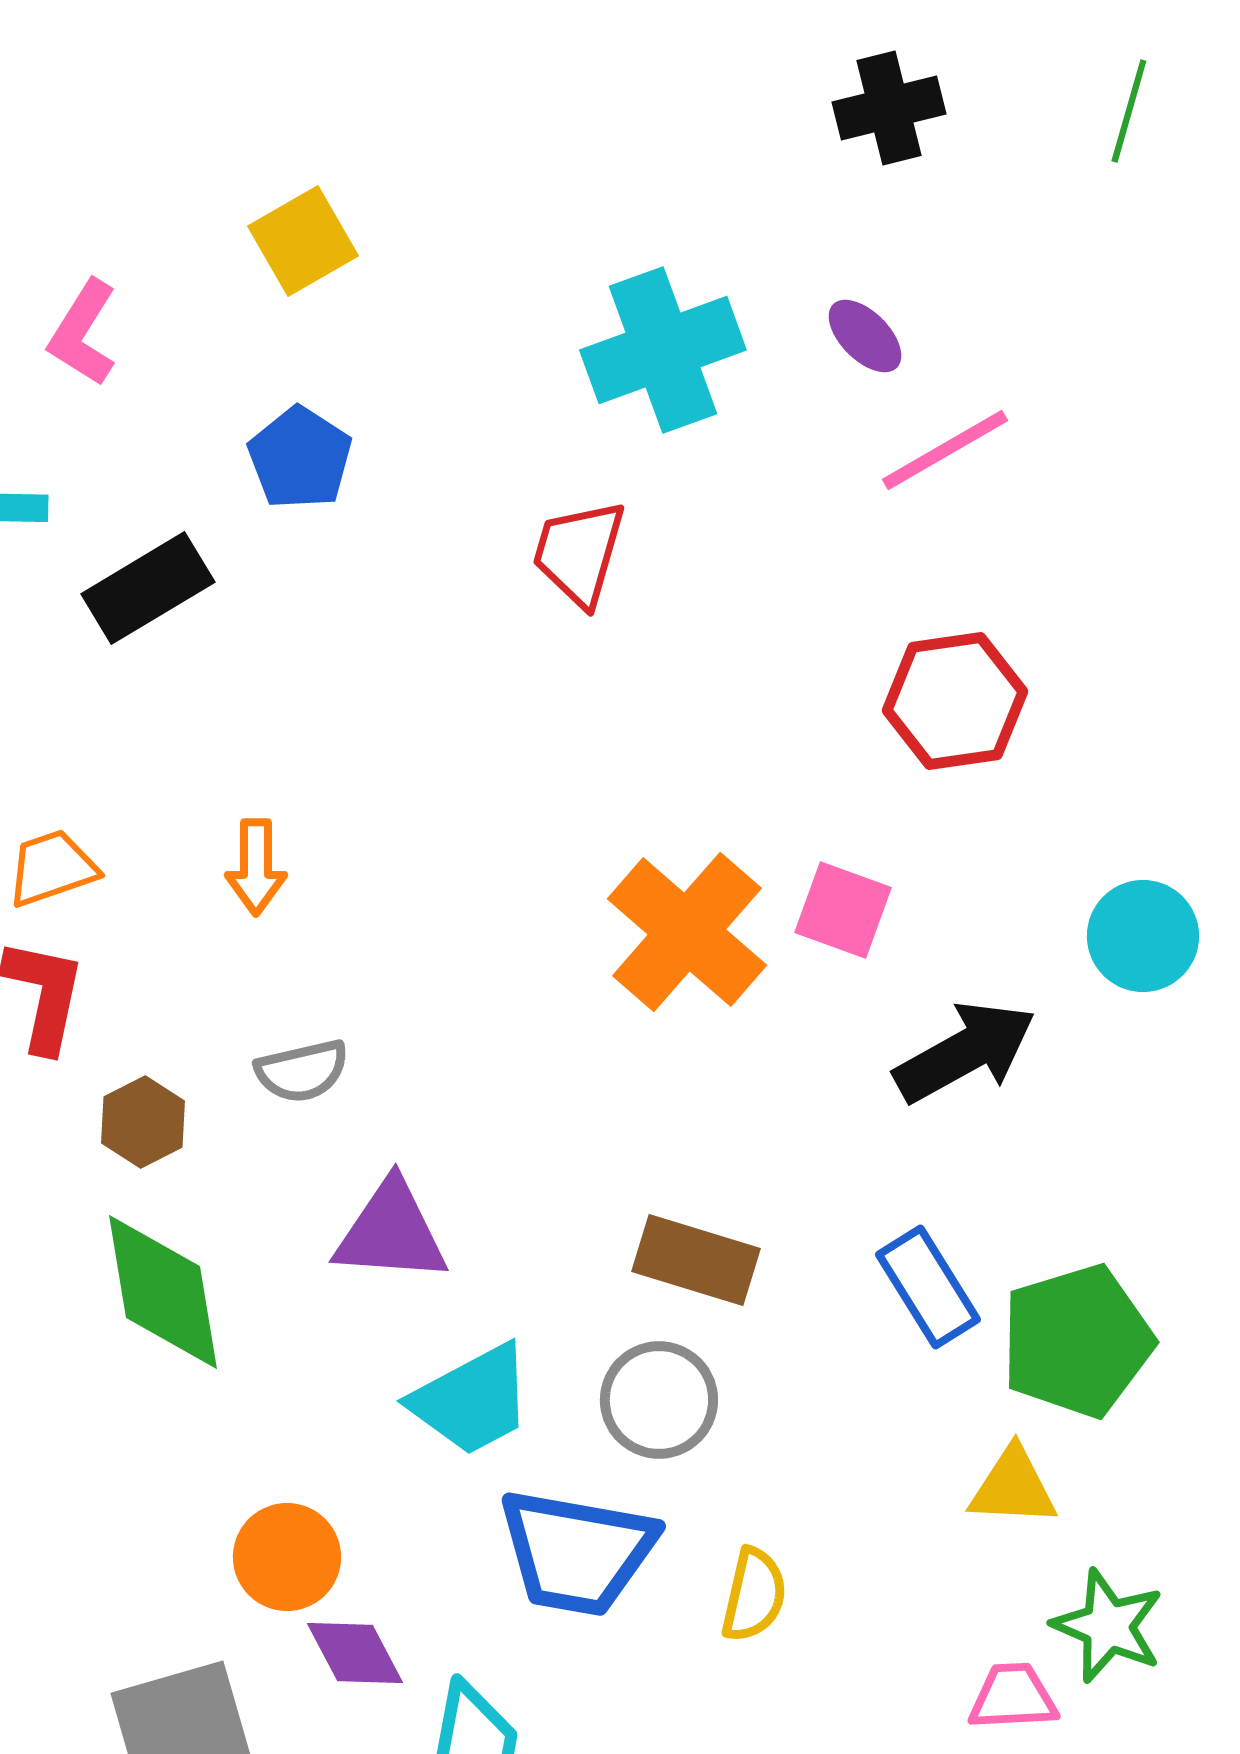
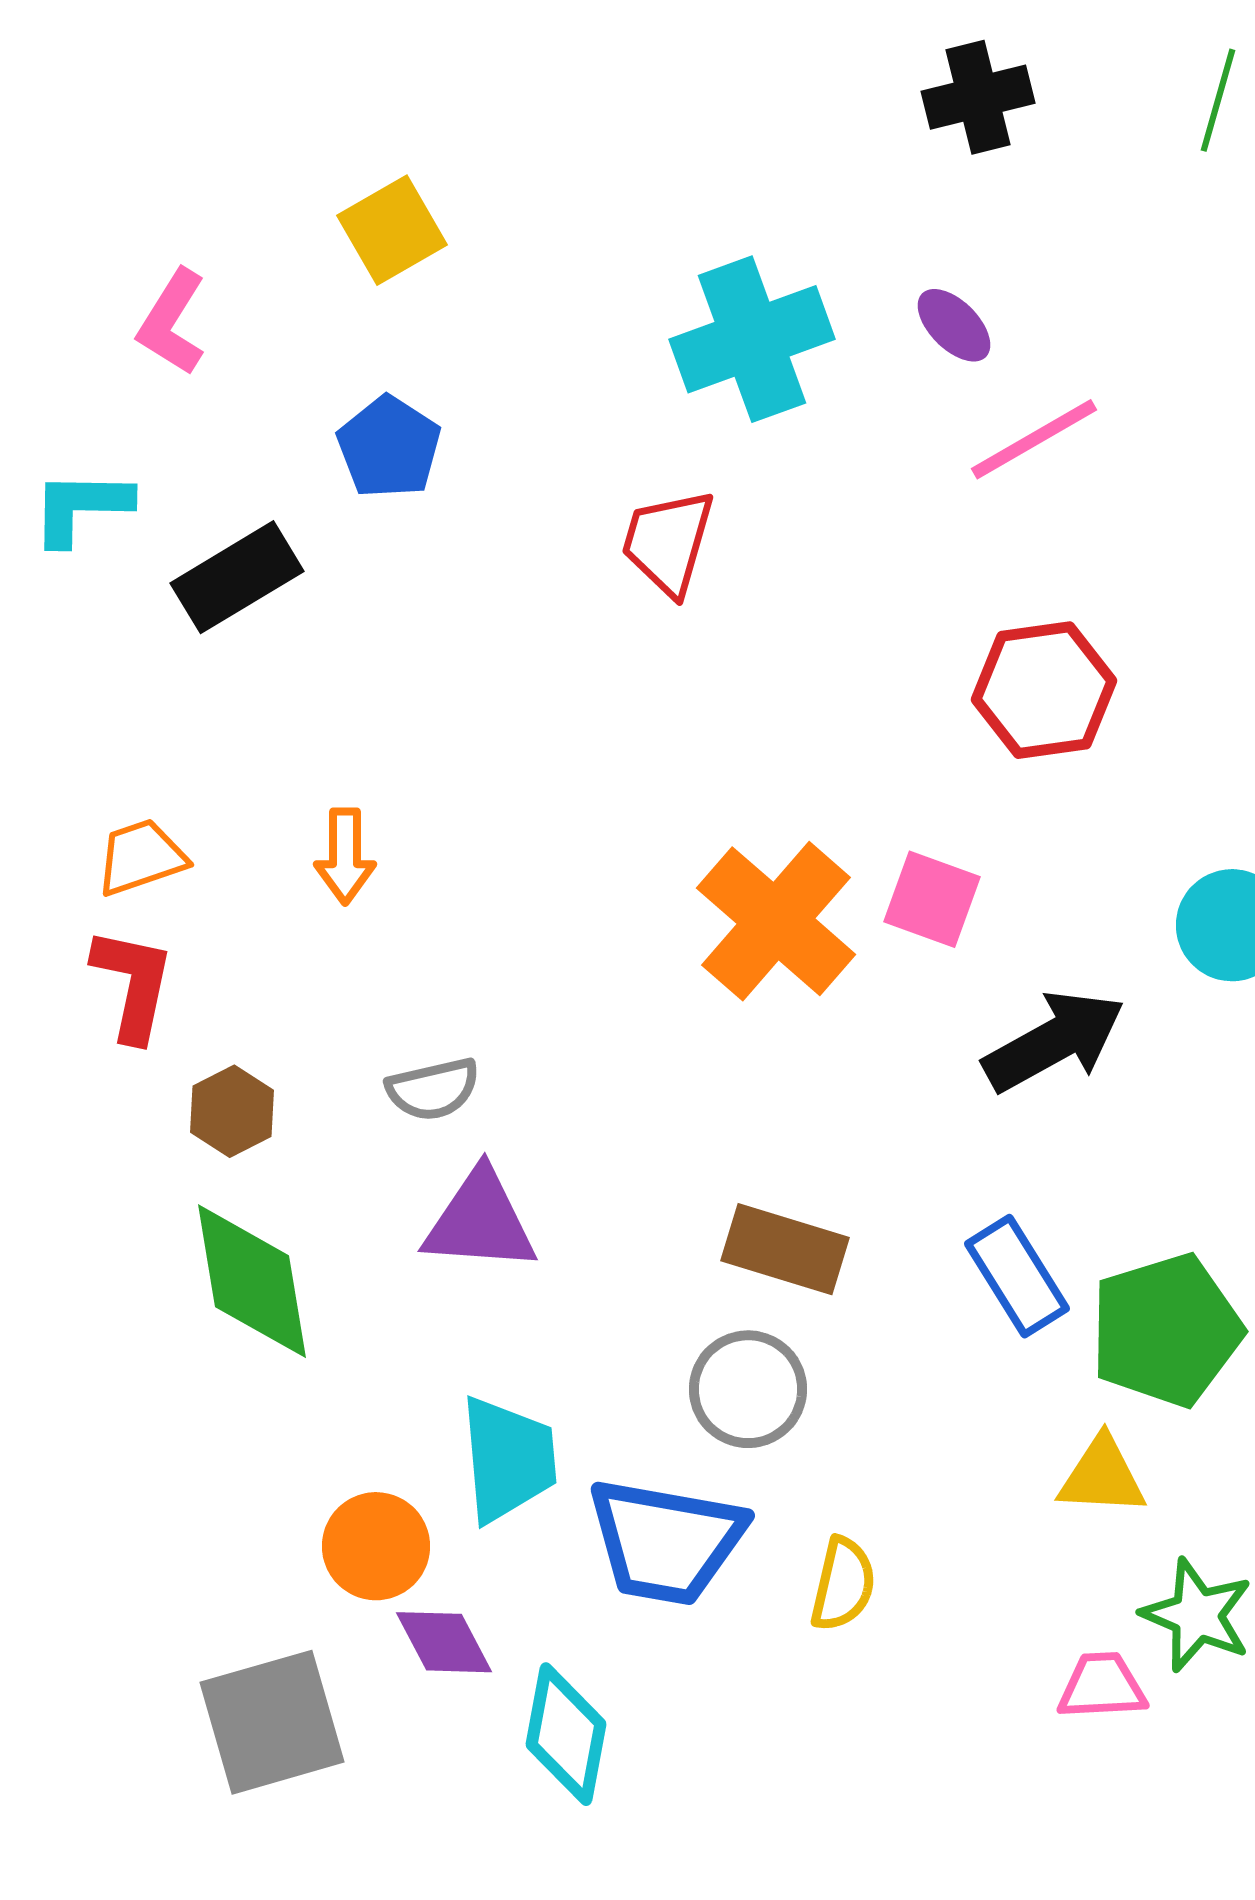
gray semicircle: (302, 1071) -> (433, 1089), moved
cyan trapezoid: (472, 1400) -> (508, 1459), moved, turned -67

